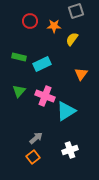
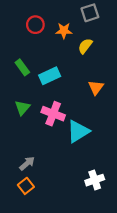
green rectangle: (19, 57) -> (22, 67), turned 40
gray arrow: (36, 138) -> (27, 163), moved
white cross: (70, 150) -> (95, 180), moved
orange square: (33, 157) -> (26, 186), moved

